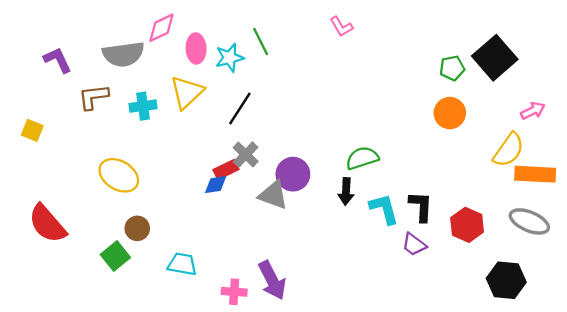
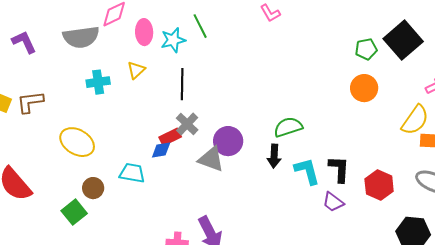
yellow triangle: (187, 92) -> (136, 70), size x0.6
brown L-shape: (93, 97) -> (30, 102), moved
black line: (240, 108) -> (182, 84), turned -32
cyan trapezoid: (182, 264) -> (132, 173), moved

